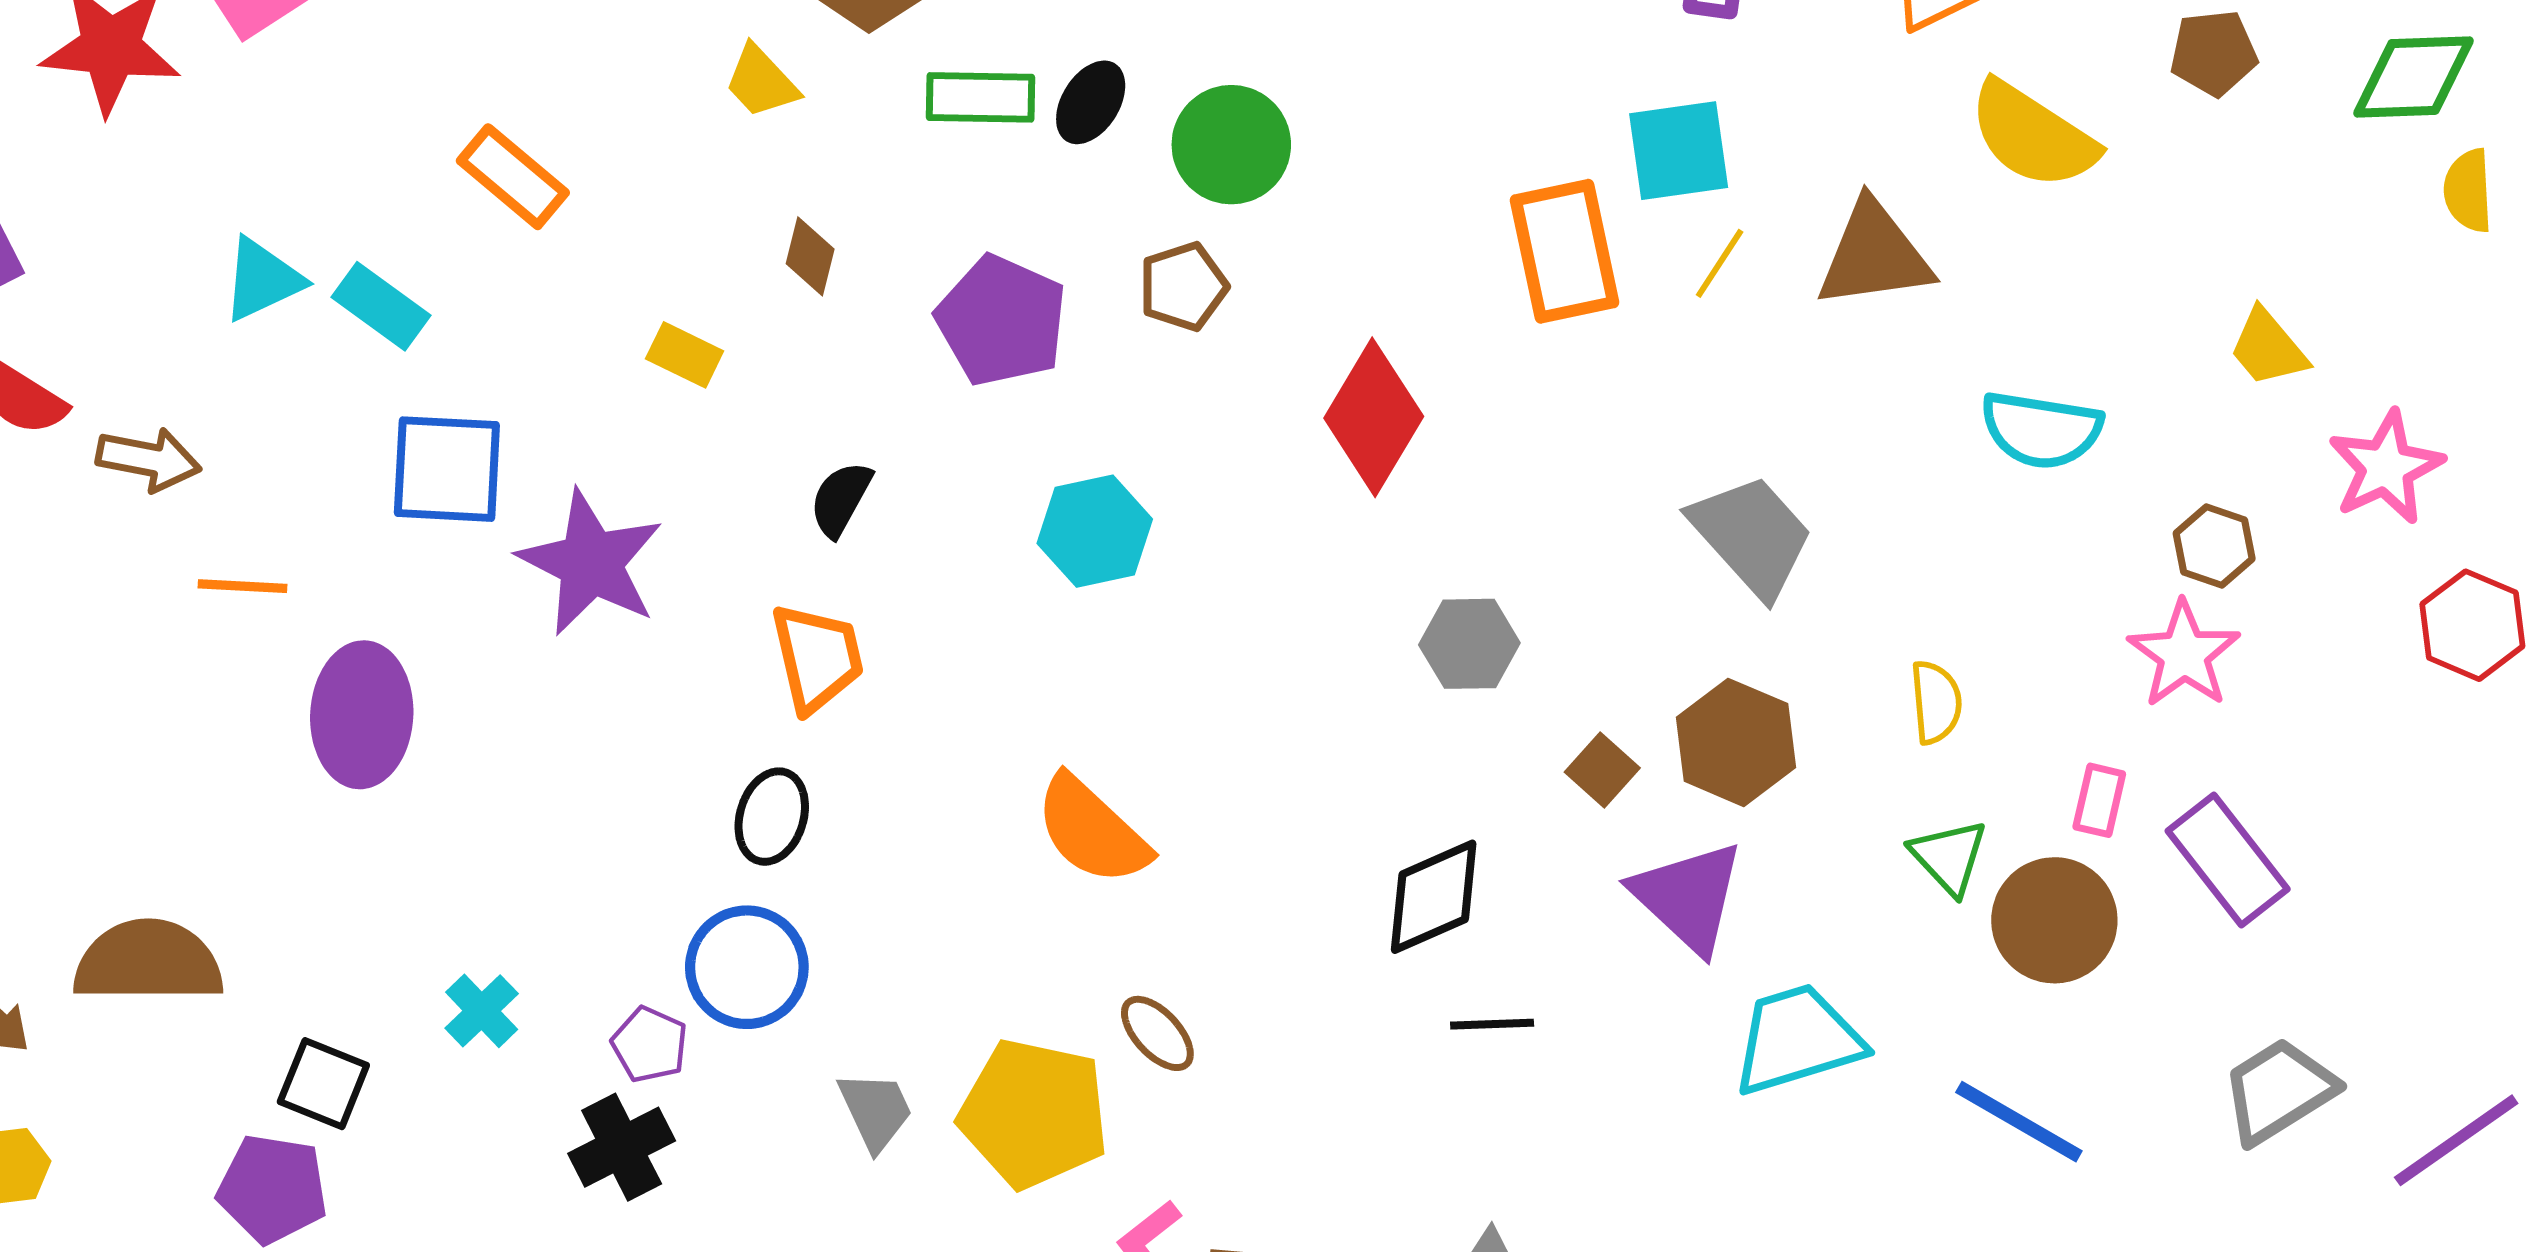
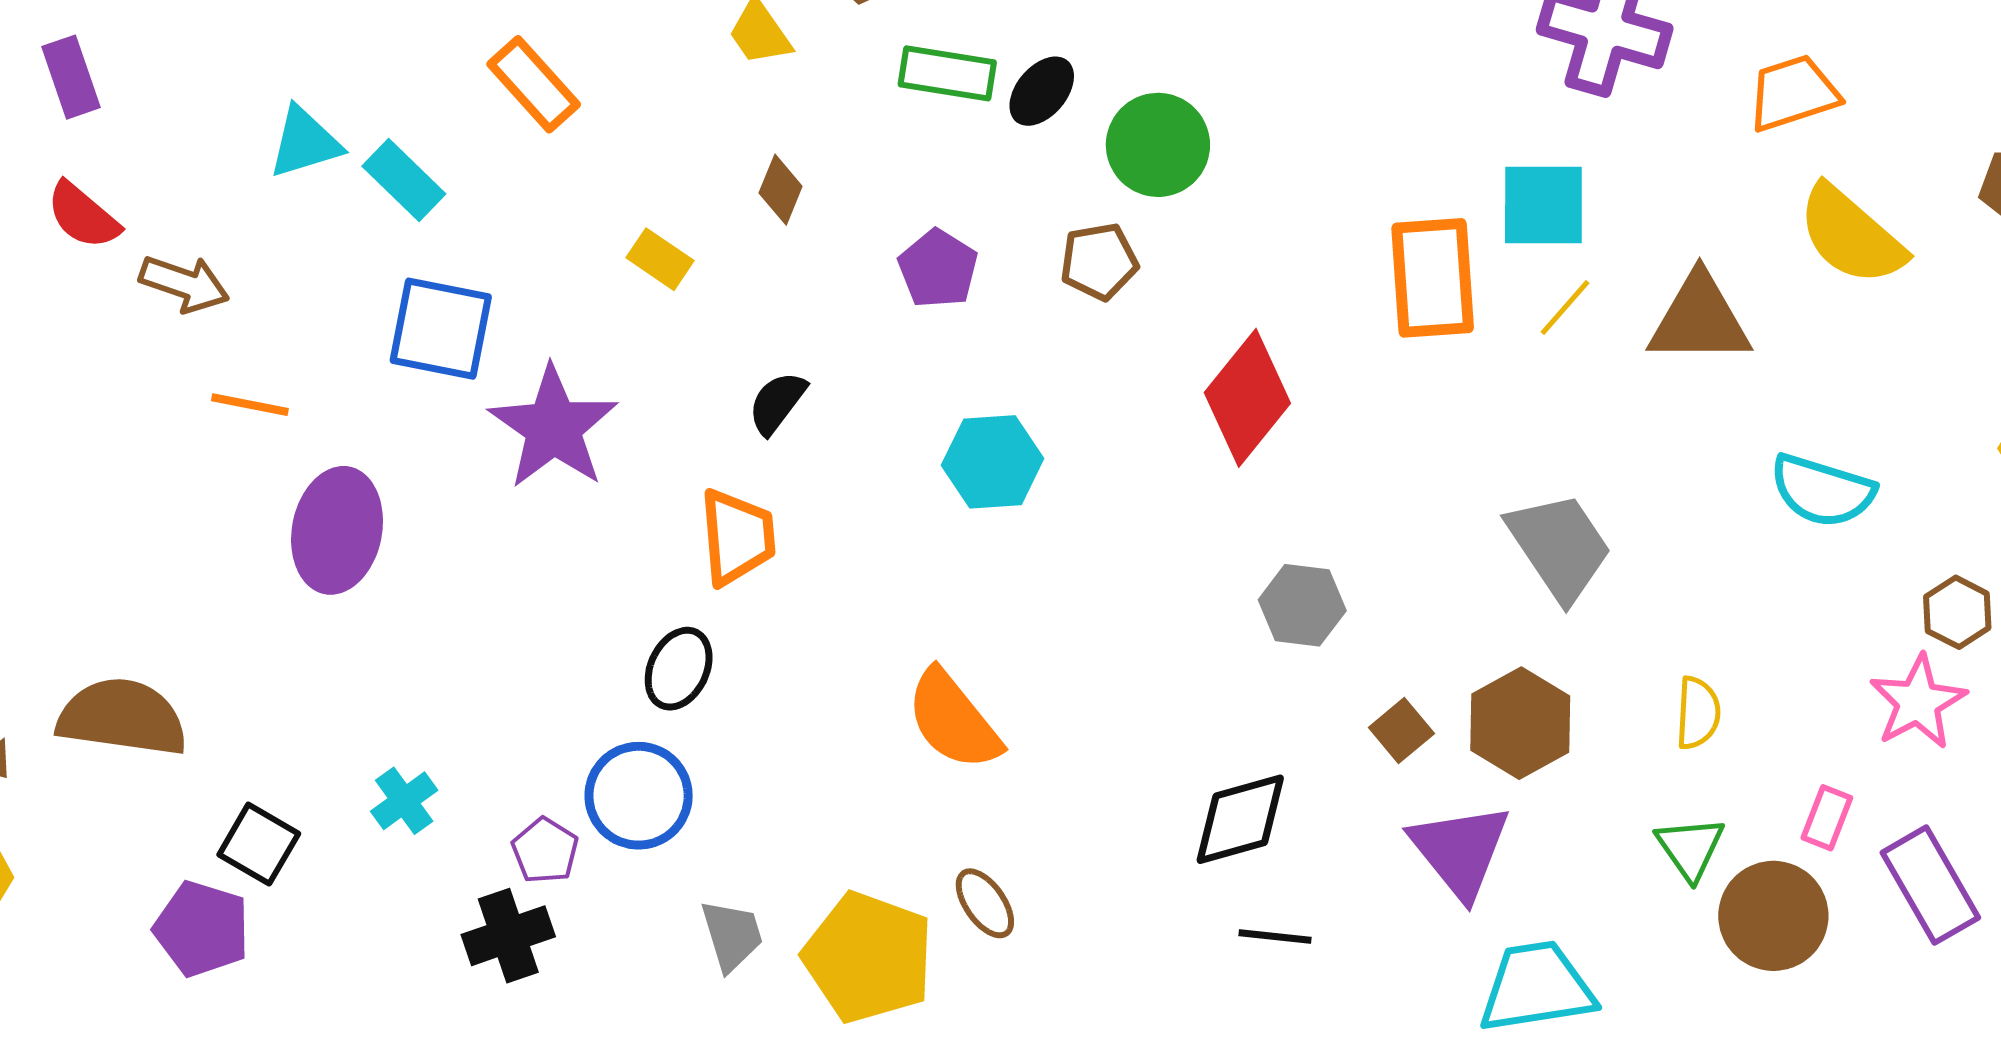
purple pentagon: (1002, 321) -> (938, 269), size x0.7

